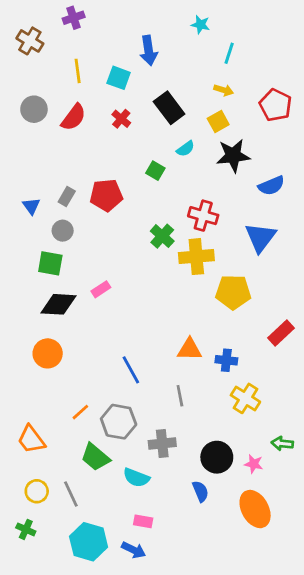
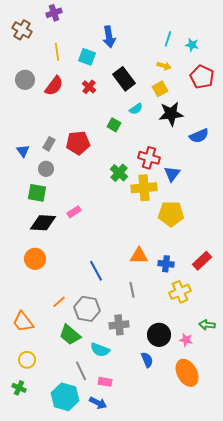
cyan star: (200, 25) -> (192, 45), moved
blue triangle: (260, 237) -> (172, 174), moved, size x0.7
red rectangle: (281, 333) -> (202, 261), moved
yellow cross: (245, 398) -> (180, 292), turned 35
gray line: (71, 494) -> (81, 371), moved

